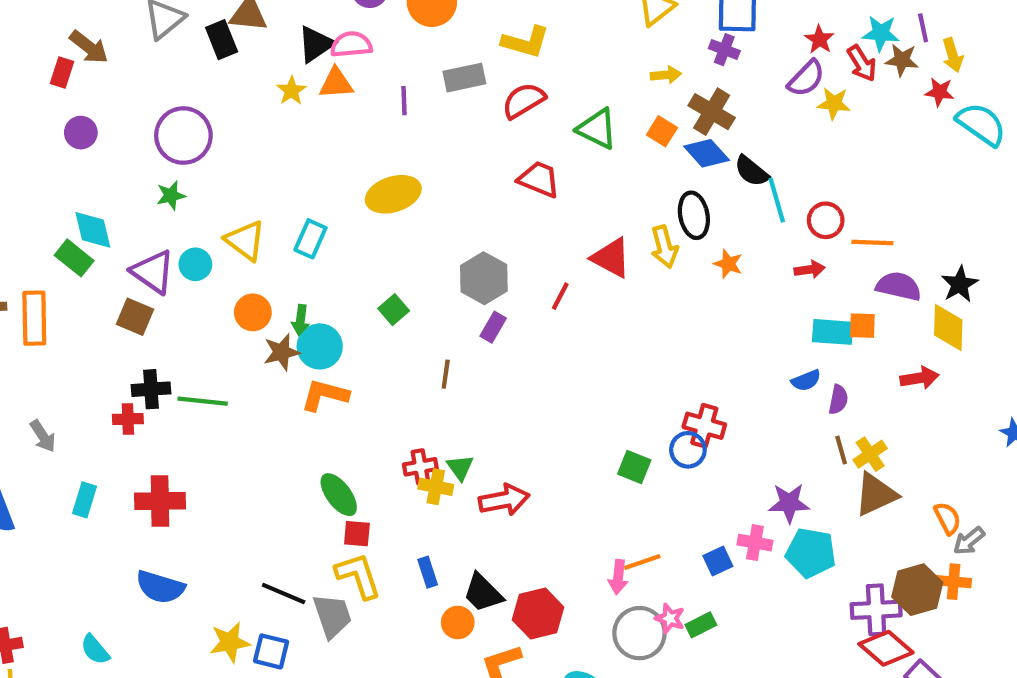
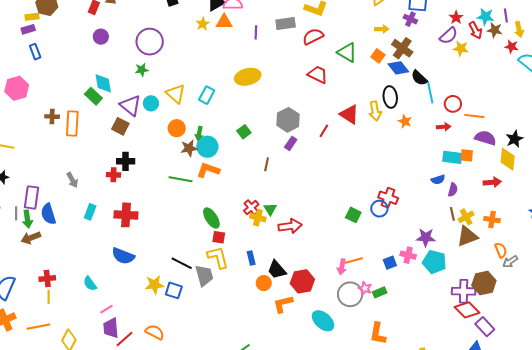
green line: (203, 401) -> (181, 179), moved
red cross: (420, 467) -> (251, 208), turned -35
orange cross: (954, 582) -> (492, 220), moved

